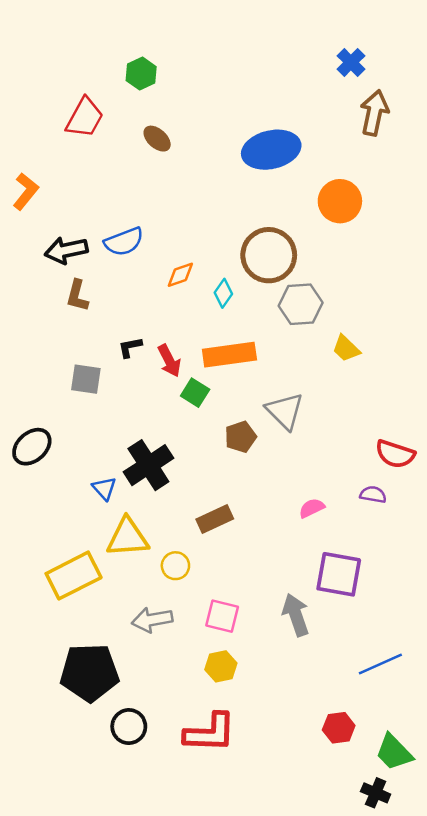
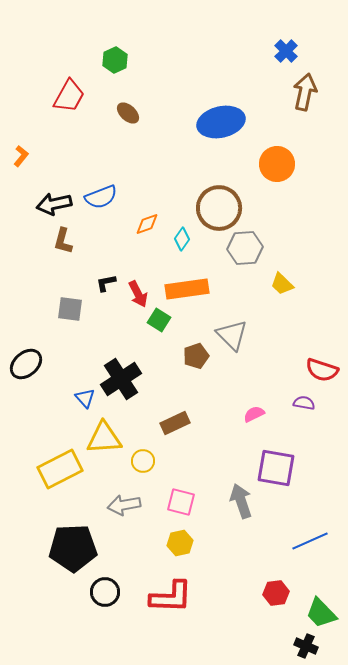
orange L-shape: (26, 191) -> (21, 156), size x0.7

